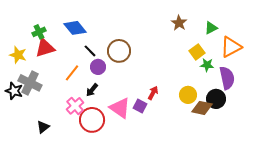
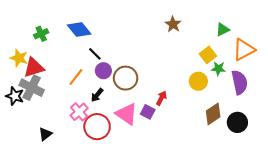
brown star: (179, 23) -> (173, 24), moved
red triangle: (45, 48) -> (34, 68), moved
brown circle: (119, 51) -> (126, 78), moved
yellow circle: (188, 95) -> (198, 81), moved
black circle: (216, 99) -> (237, 122), moved
brown diamond: (202, 108) -> (213, 114), turned -45

